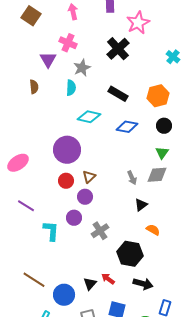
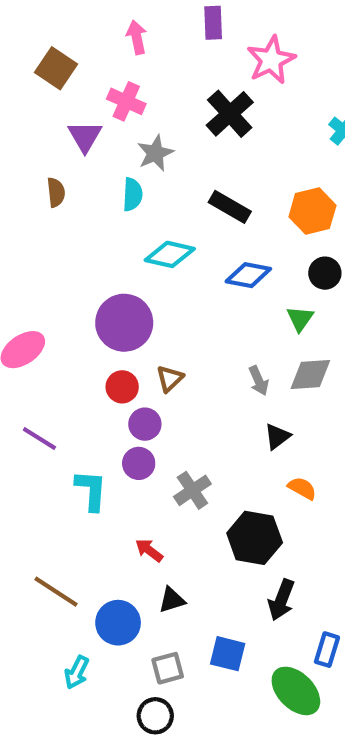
brown square: (31, 16) -> (56, 68), moved
green triangle: (162, 153) -> (300, 319), moved
purple circle: (85, 197) -> (145, 424), moved
red arrow: (108, 279) -> (149, 550), moved
black triangle: (90, 284) -> (172, 600), turned 32
black arrow: (143, 284) -> (281, 600), turned 96

